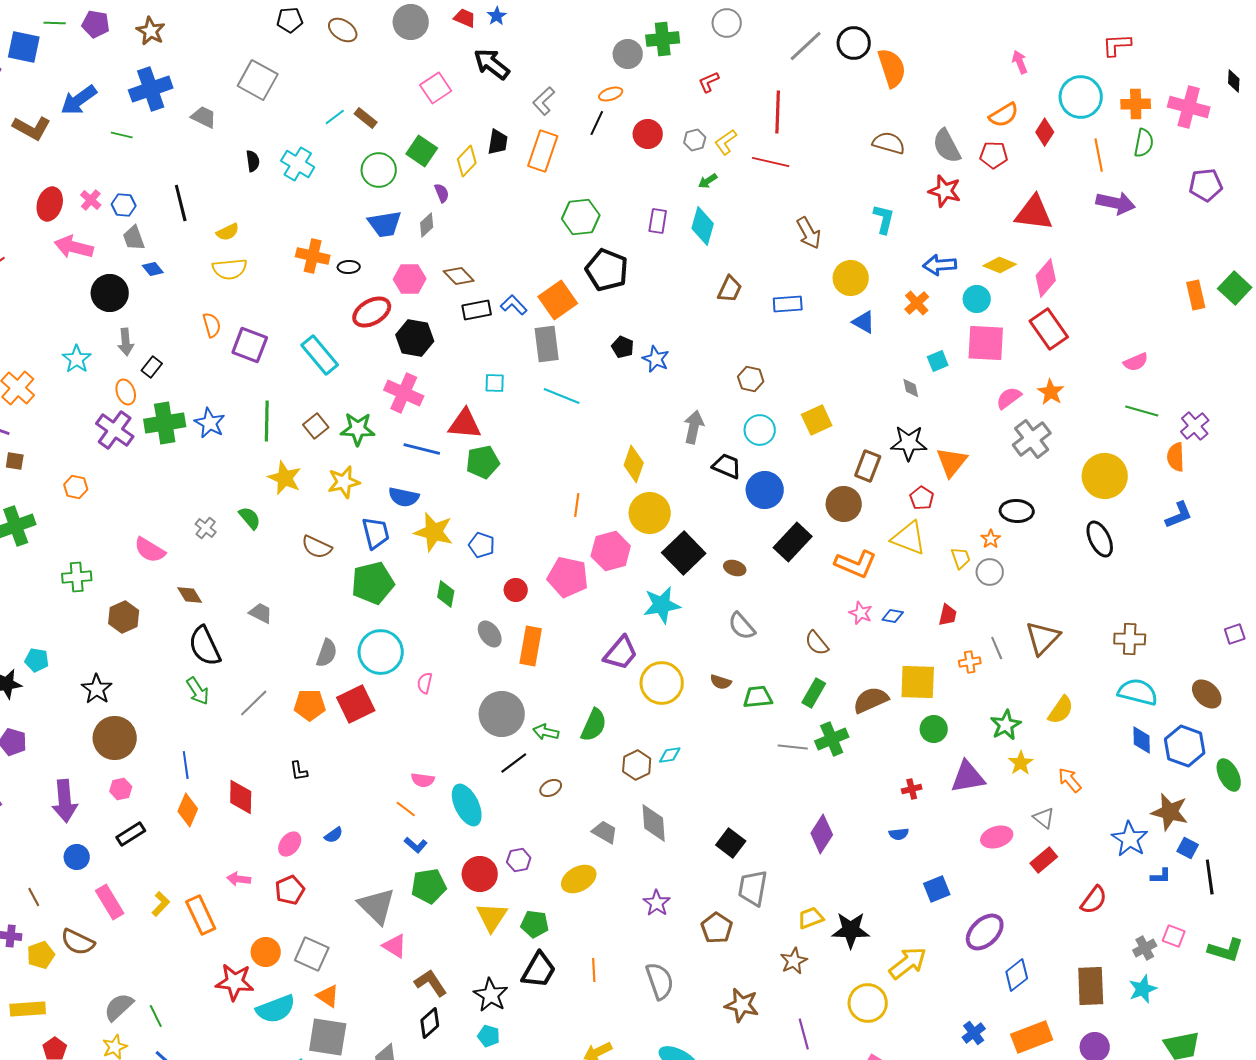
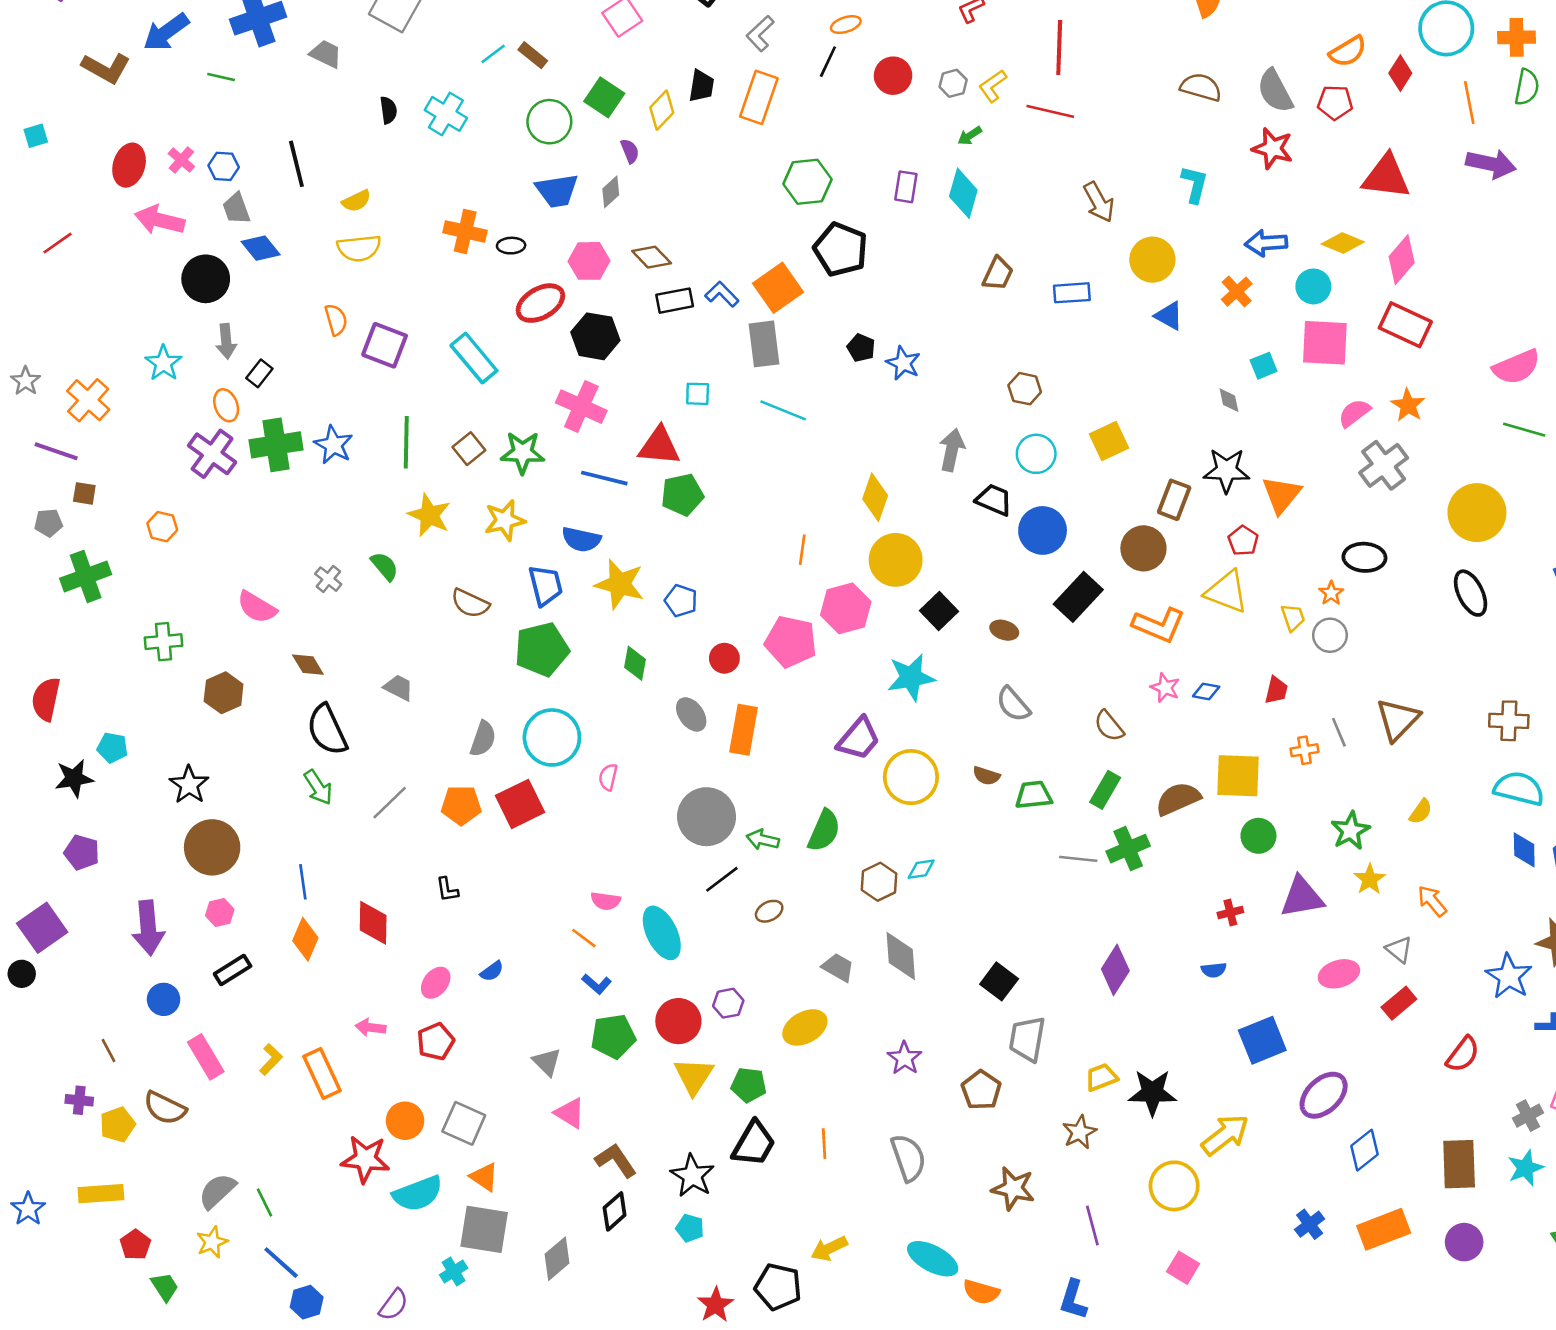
blue diamond: (153, 269) -> (261, 248), size x1.4
red rectangle: (1049, 329) -> (1405, 325), turned -30
pink semicircle: (1136, 362) -> (1517, 367), size x1.5
black square: (684, 553) -> (939, 611), size x0.7
yellow semicircle: (1061, 710) -> (1421, 812), size x0.7
blue square: (937, 889) -> (1262, 1040), size x1.4
gray triangle: (377, 906) -> (547, 1062), size x0.6

